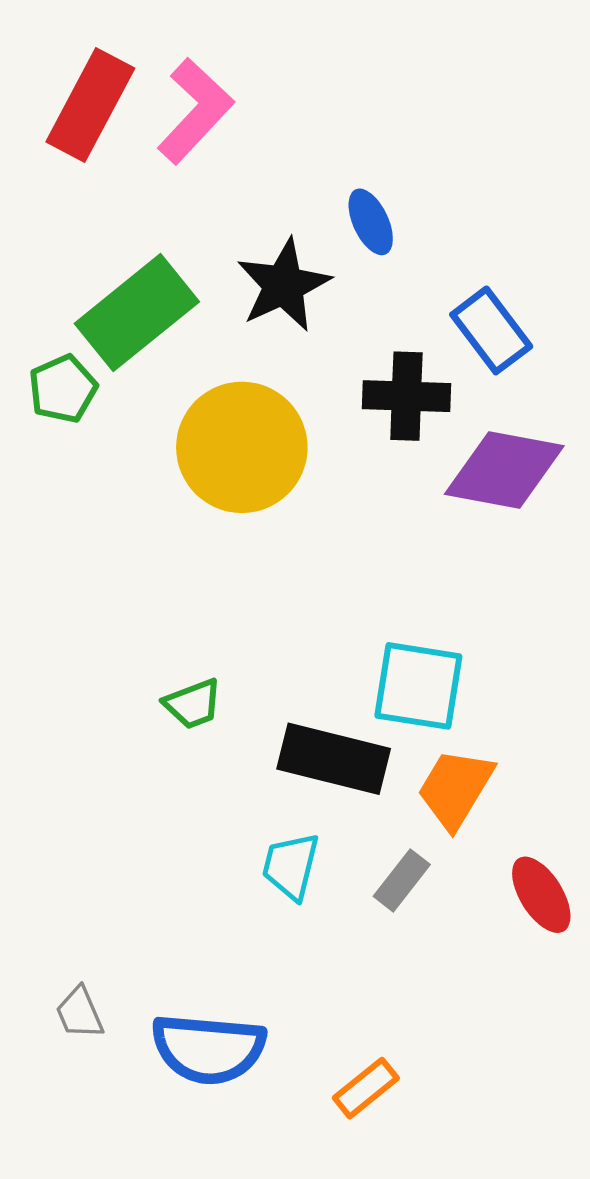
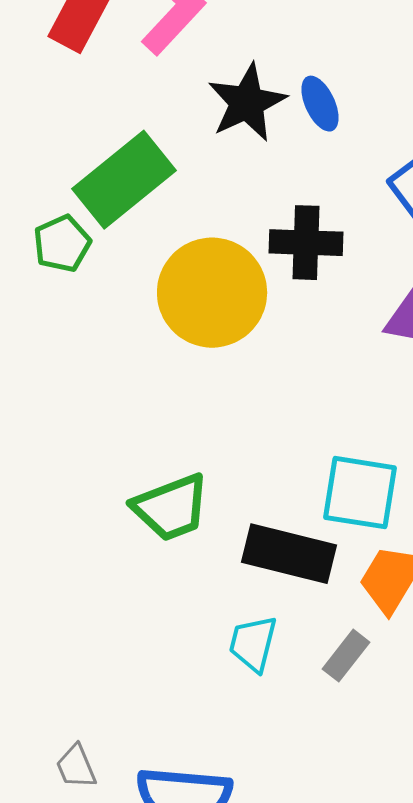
black star: (284, 285) -> (247, 103), moved
black cross: (406, 396) -> (306, 243), moved
green trapezoid: (193, 704) -> (171, 508), size x1.6

